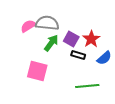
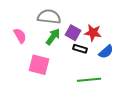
pink semicircle: (28, 26) -> (20, 36), moved, turned 91
red star: (91, 39) -> (93, 33), turned -30

